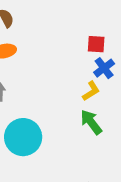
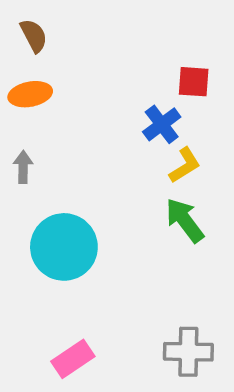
blue cross: (104, 68) -> (162, 124), moved

